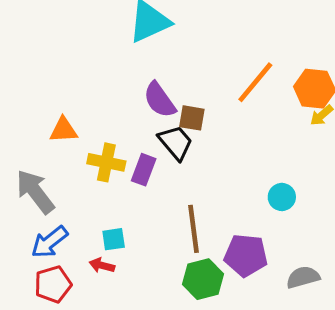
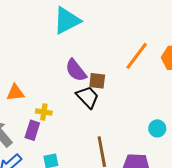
yellow cross: (106, 162) -> (44, 112), size x0.7
purple rectangle: (144, 170) -> (32, 130), moved

